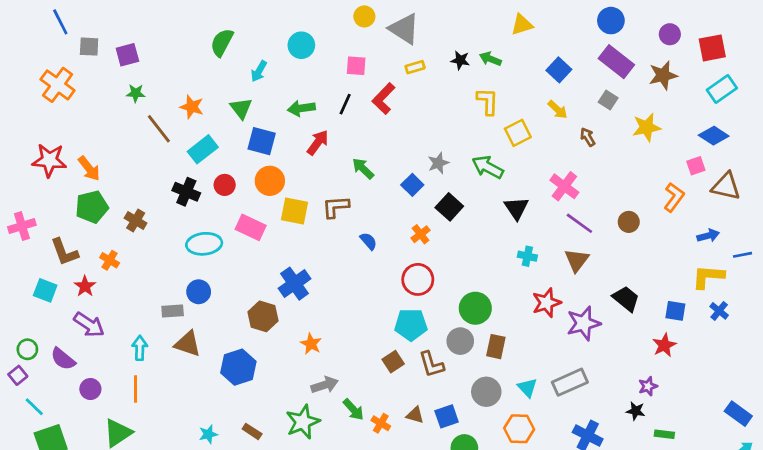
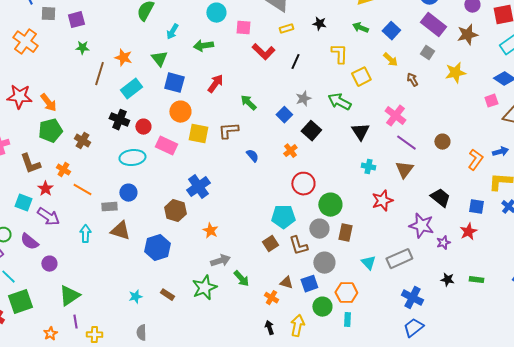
cyan circle: (301, 45) -> (216, 13), moved
green arrow: (490, 59) -> (360, 28), moved
red L-shape: (384, 99) -> (263, 52), turned -90
black line: (345, 104) -> (295, 62), moved
green arrow: (301, 108) -> (203, 46), moved
brown line: (159, 129) -> (99, 74), turned 55
red circle: (225, 185) -> (143, 127), moved
orange L-shape: (674, 197) -> (475, 160), moved
red circle: (418, 279) -> (303, 184), moved
cyan square: (45, 290) -> (23, 203), moved
purple star: (584, 323) -> (421, 226), moved, turned 30
purple star: (648, 386) -> (443, 243), moved
orange line: (136, 389) -> (82, 190), moved, turned -60
gray circle: (486, 392) -> (324, 263), moved
orange cross: (381, 423) -> (271, 298), moved
orange hexagon: (519, 429) -> (346, 293), moved
green rectangle: (664, 434) -> (476, 280), moved

